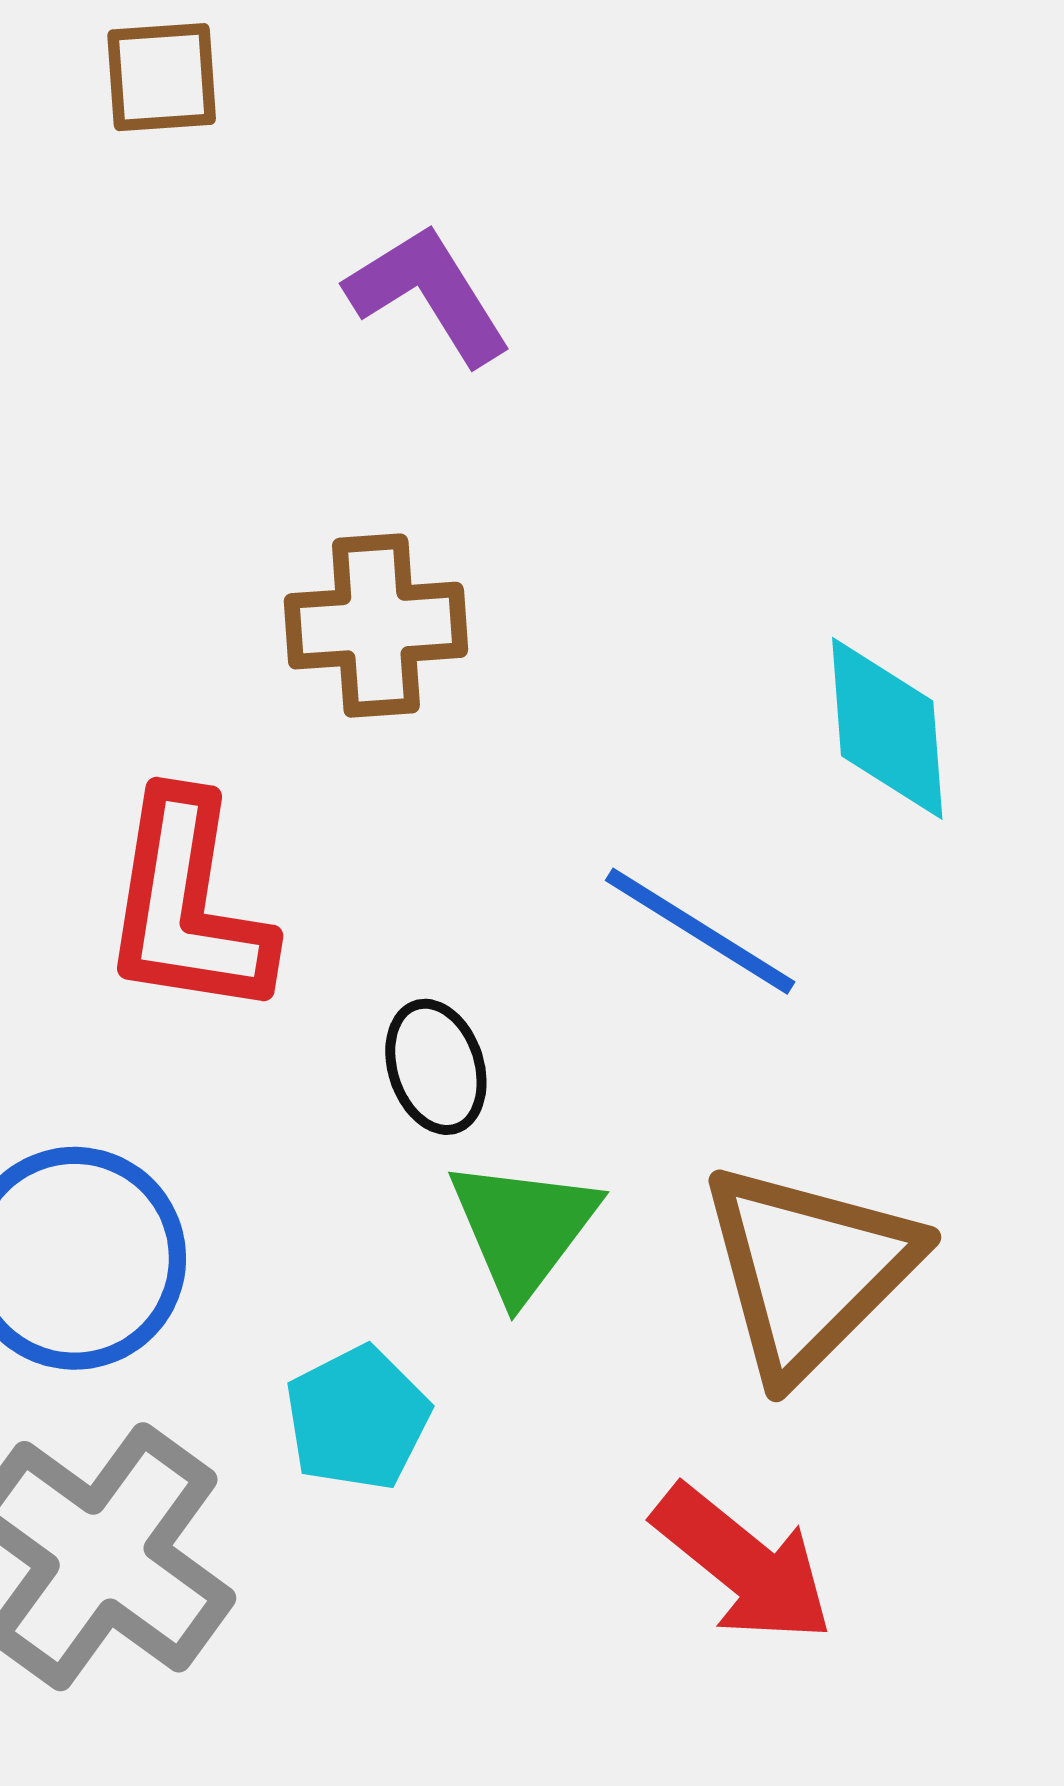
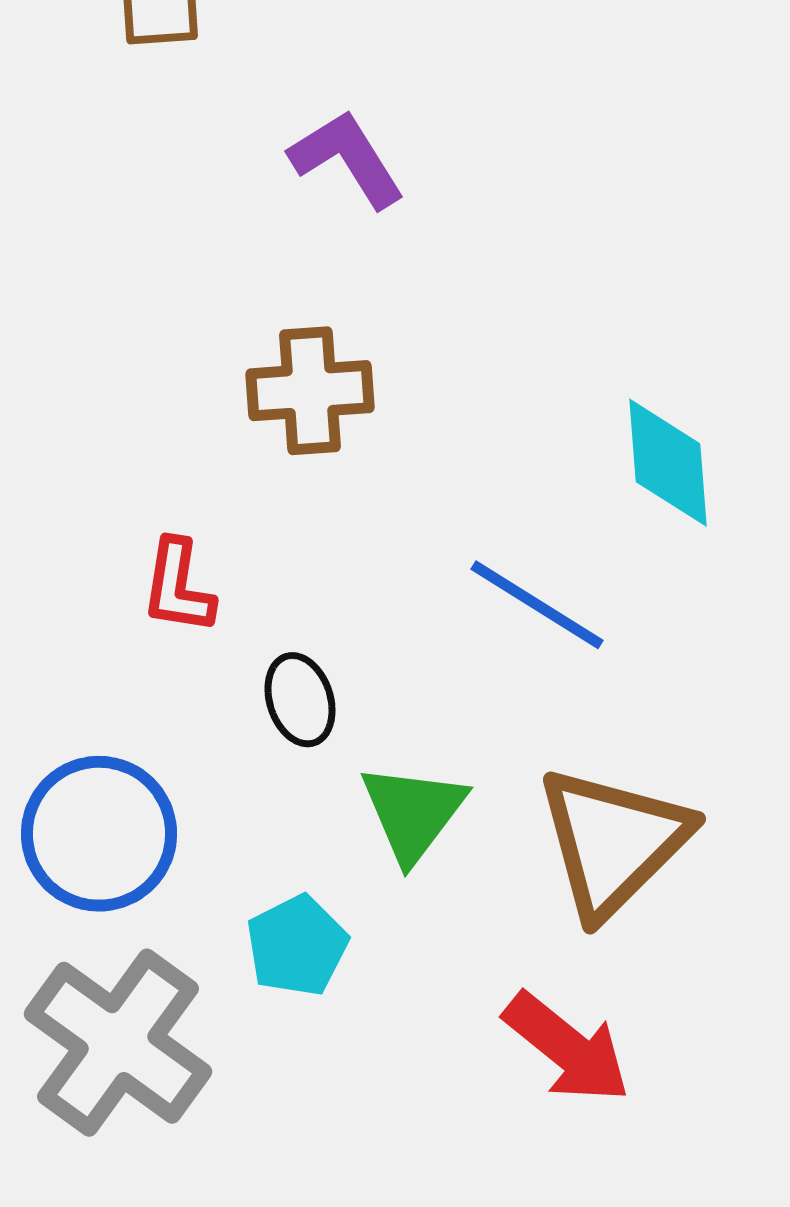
red L-shape: (187, 905) -> (178, 587), size x0.6
black ellipse: (436, 1067) -> (300, 700), moved

